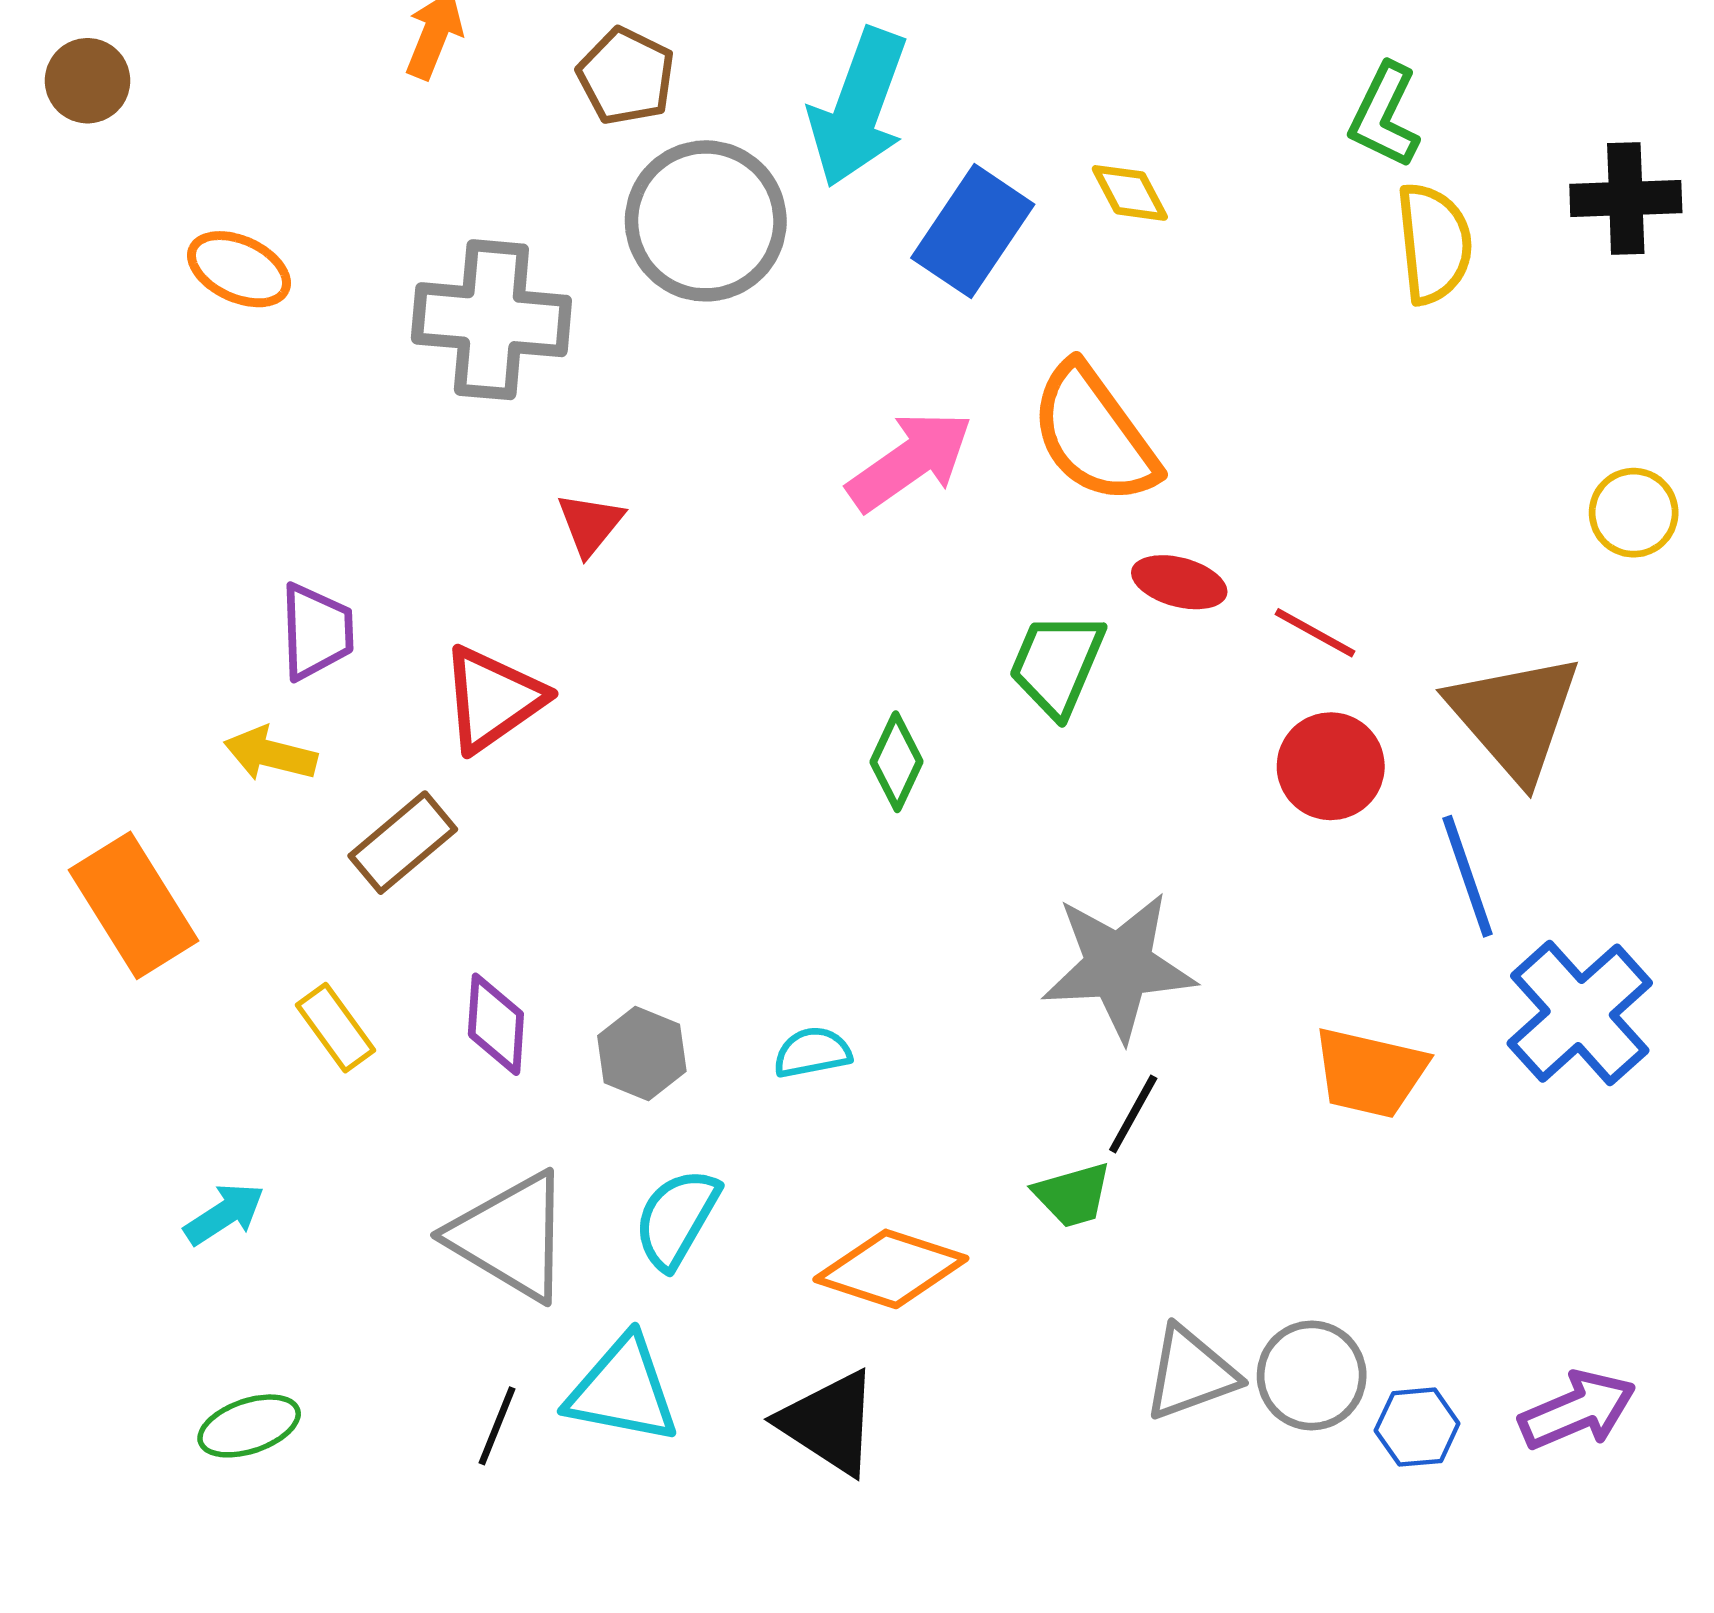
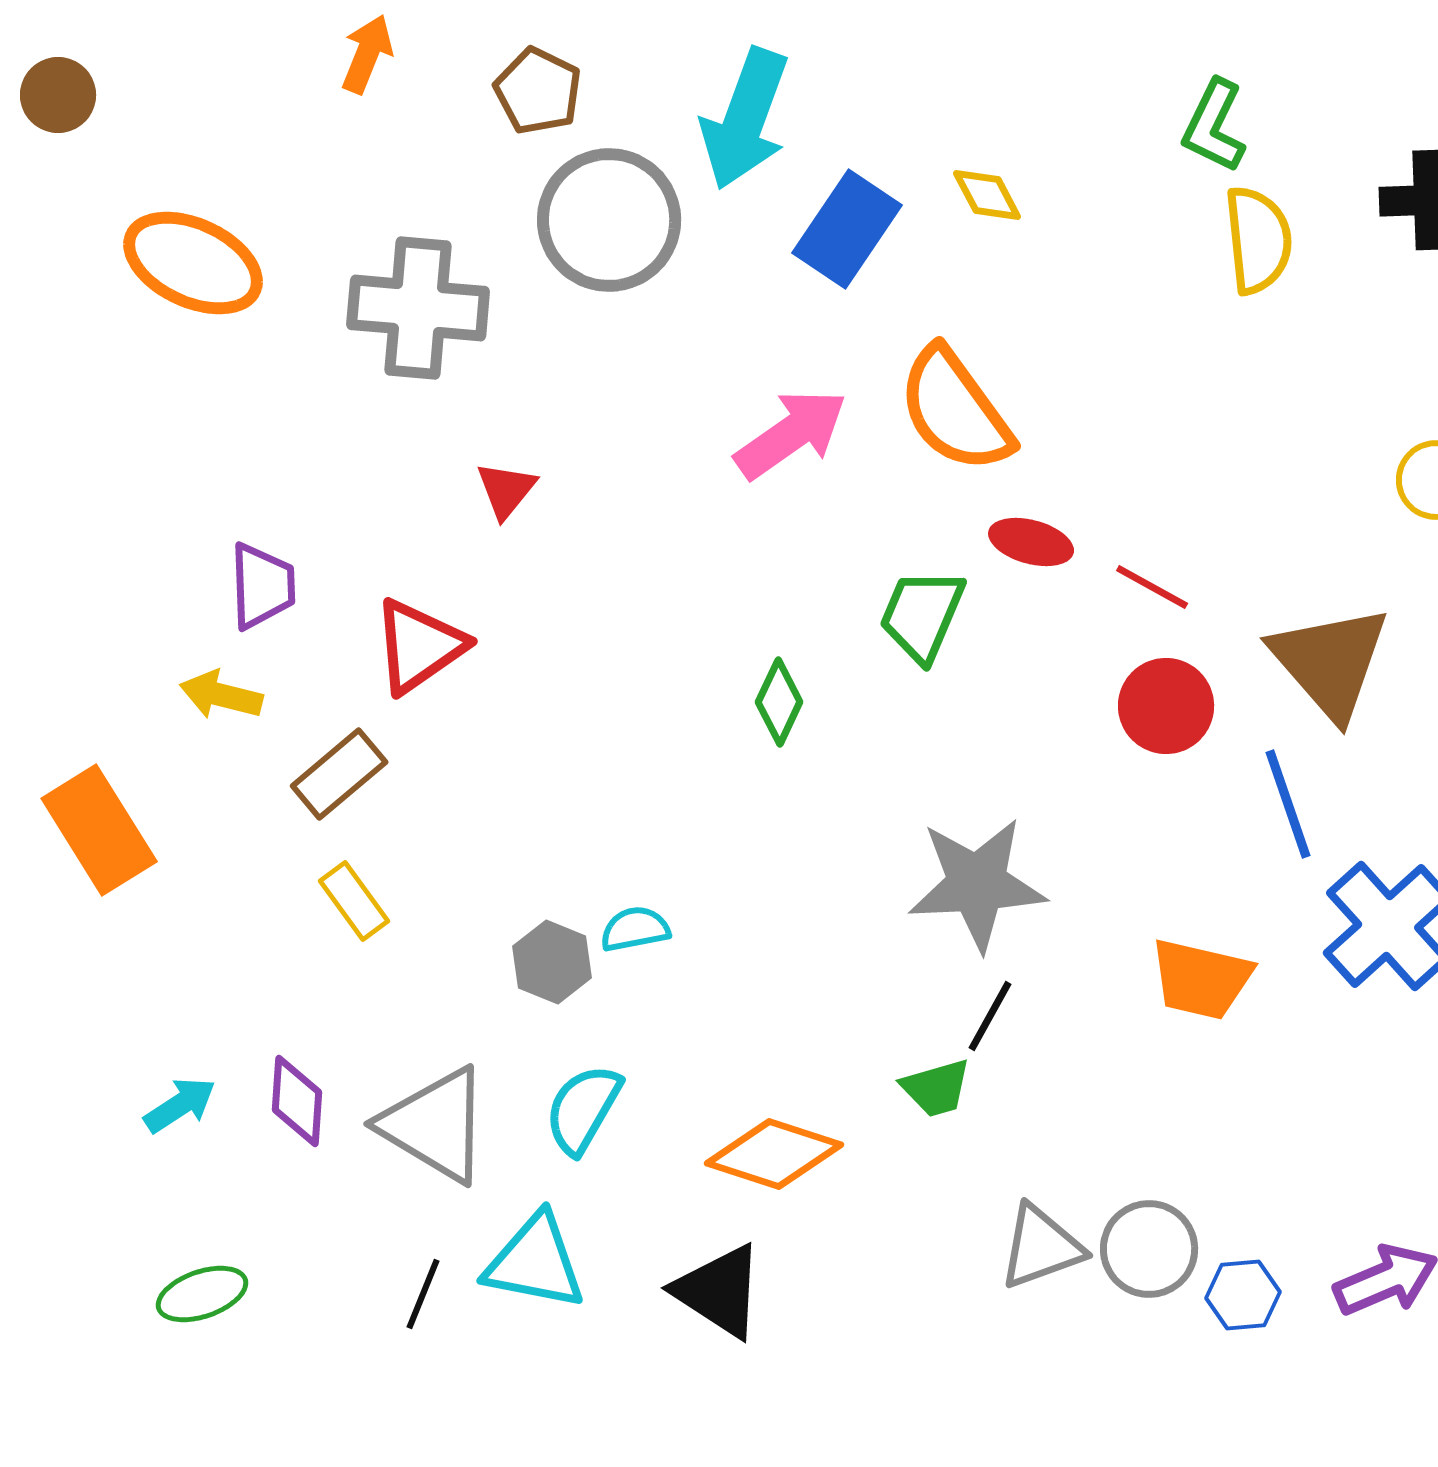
orange ellipse: (239, 269) -> (193, 263), size x1.5
purple diamond: (496, 1024) -> (297, 1101), moved
yellow rectangle: (335, 1028) -> (354, 901), moved
cyan semicircle: (812, 1052) -> (635, 929), moved

